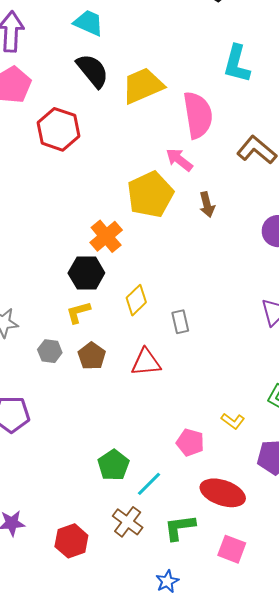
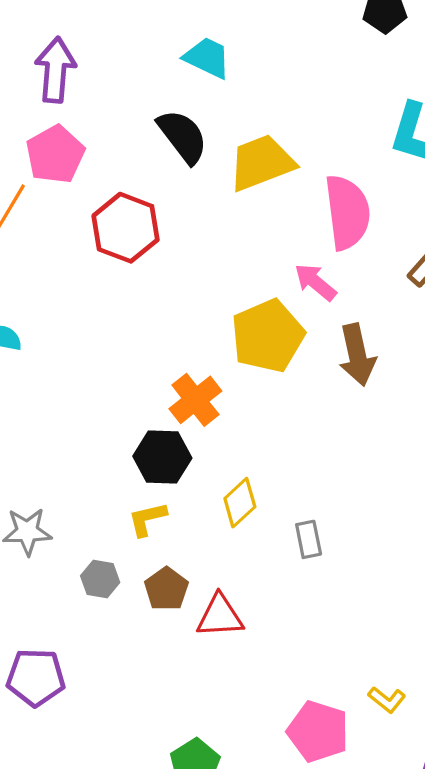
cyan trapezoid: (89, 23) -> (207, 58), moved
brown arrow: (207, 205) -> (357, 355), size x1.5
red triangle: (146, 362) -> (220, 616), moved
pink pentagon: (190, 442) -> (318, 731), size x1.4

